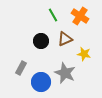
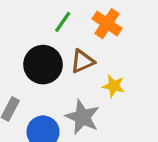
green line: (53, 15) -> (63, 22), turned 64
black circle: (41, 41) -> (43, 65), size x1.5

